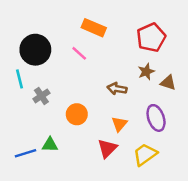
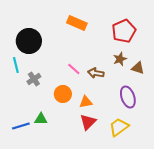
pink line: (79, 53) -> (74, 69), moved
orange triangle: (119, 124) -> (86, 102), moved, turned 40

